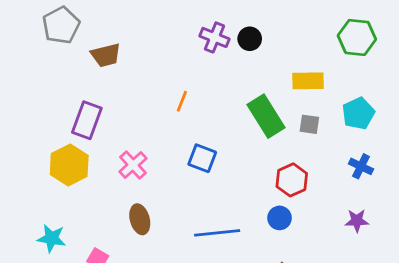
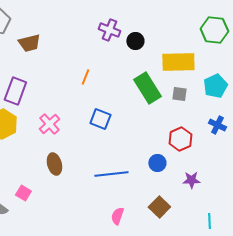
black circle: (250, 39) -> (135, 41), moved
yellow rectangle: (308, 81) -> (178, 62), size x1.4
red hexagon: (292, 180) -> (180, 139), moved
purple star: (357, 221) -> (191, 180), moved

